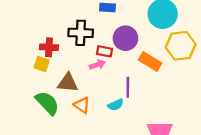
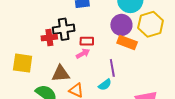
purple circle: (125, 38) -> (121, 25), moved
red cross: (49, 47) -> (49, 38), moved
yellow square: (42, 64) -> (23, 63), moved, size x1.5

